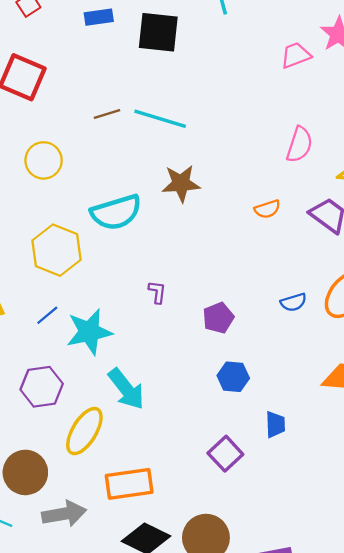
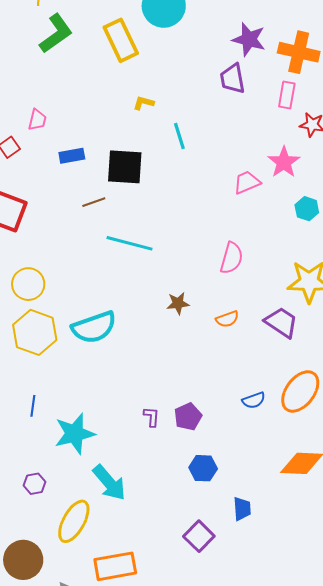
brown line: (107, 114) -> (94, 202), moved
pink semicircle: (299, 145) -> (232, 258), moved
brown star: (181, 183) -> (178, 303), moved, size x0.7
yellow hexagon: (56, 250) -> (35, 332), moved
purple L-shape: (157, 292) -> (152, 417), moved
blue line: (47, 315) -> (33, 406), moved, turned -40
purple hexagon: (42, 387) -> (35, 484), size x0.6

